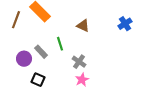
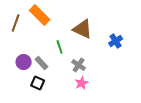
blue cross: (125, 24) -> (116, 41), moved
brown triangle: (83, 26) -> (83, 29), size x1.5
gray rectangle: (41, 52) -> (42, 63), moved

